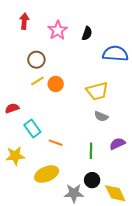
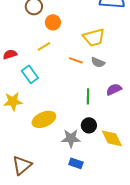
yellow line: (37, 81) -> (44, 46), moved
orange circle: (56, 84) -> (53, 22), moved
orange line: (56, 143) -> (76, 60), moved

